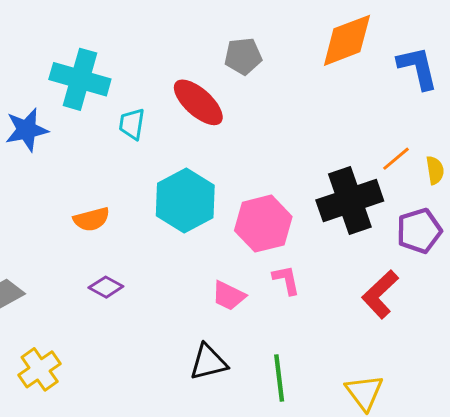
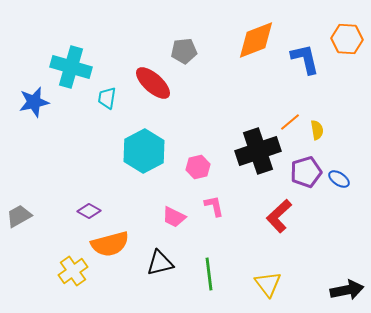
orange semicircle: (91, 219) -> (110, 244), moved, size x1.5
pink hexagon: (263, 224) -> (198, 167), size x0.6
yellow cross: (40, 369) -> (73, 271), moved

